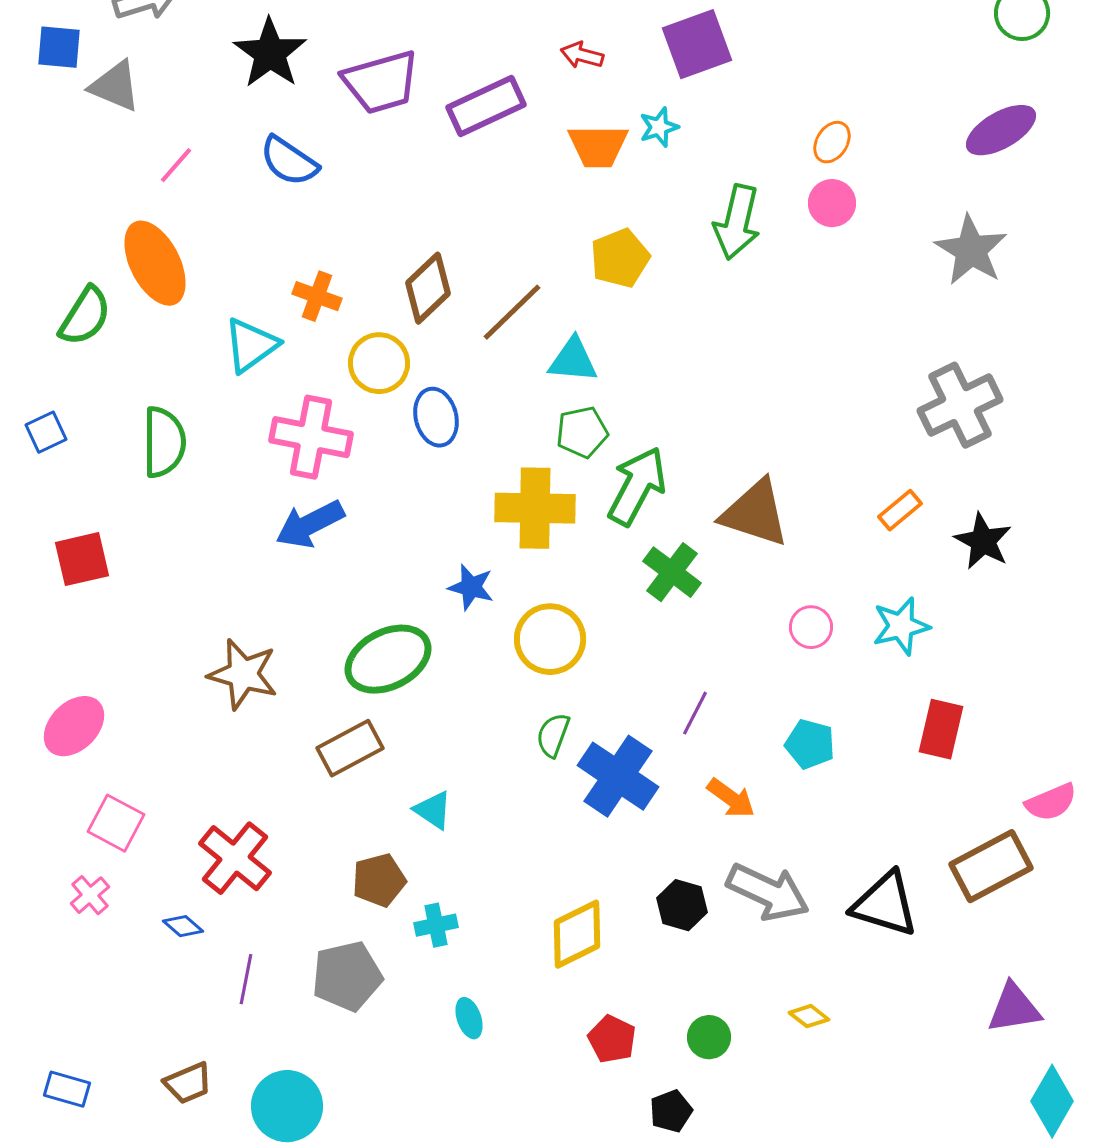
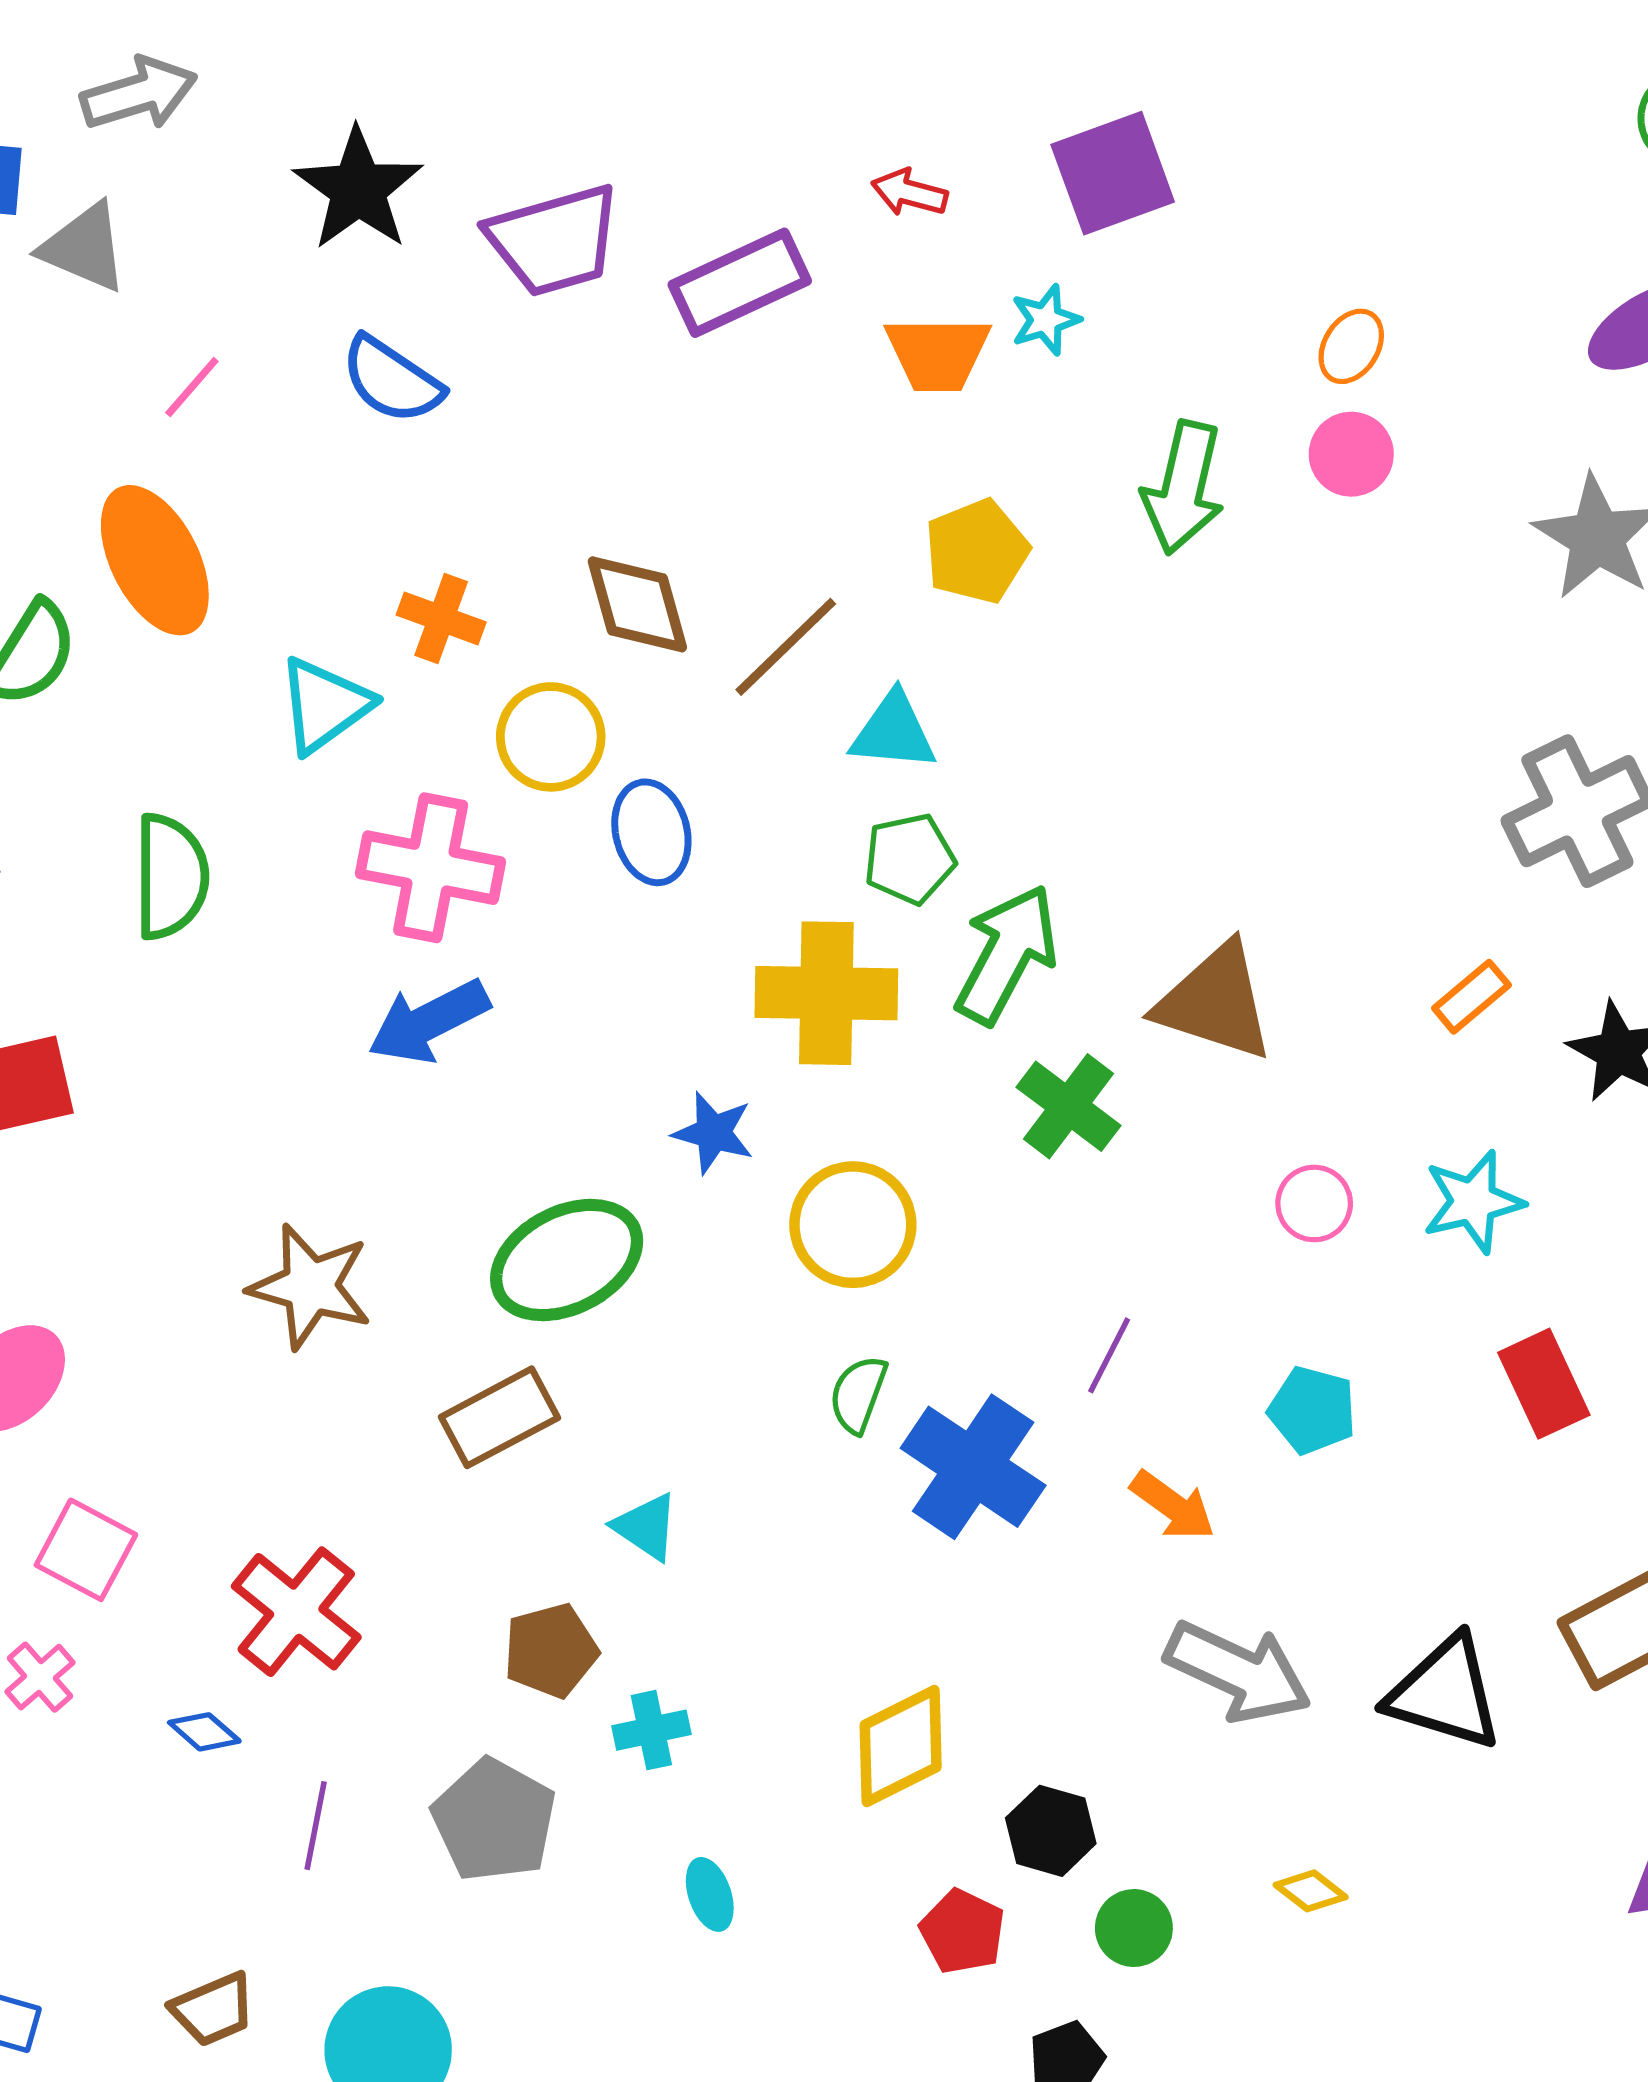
brown diamond: (428, 288) -> (637, 604), turned -62
red rectangle: (941, 729) -> (1544, 1384), turned -38
black hexagon: (682, 905) -> (1051, 1831), moved
gray pentagon: (347, 976) -> (494, 1820), turned -30

